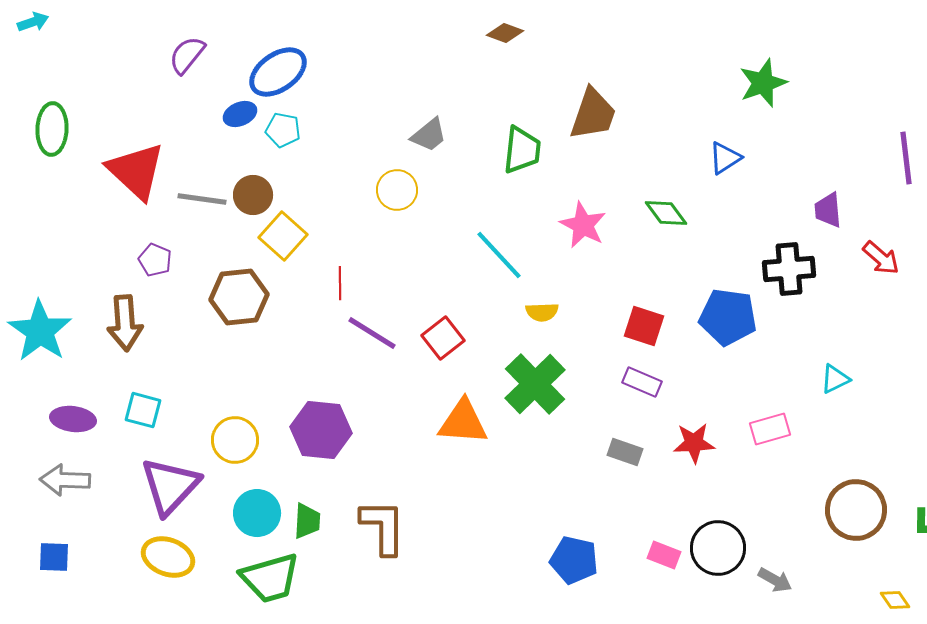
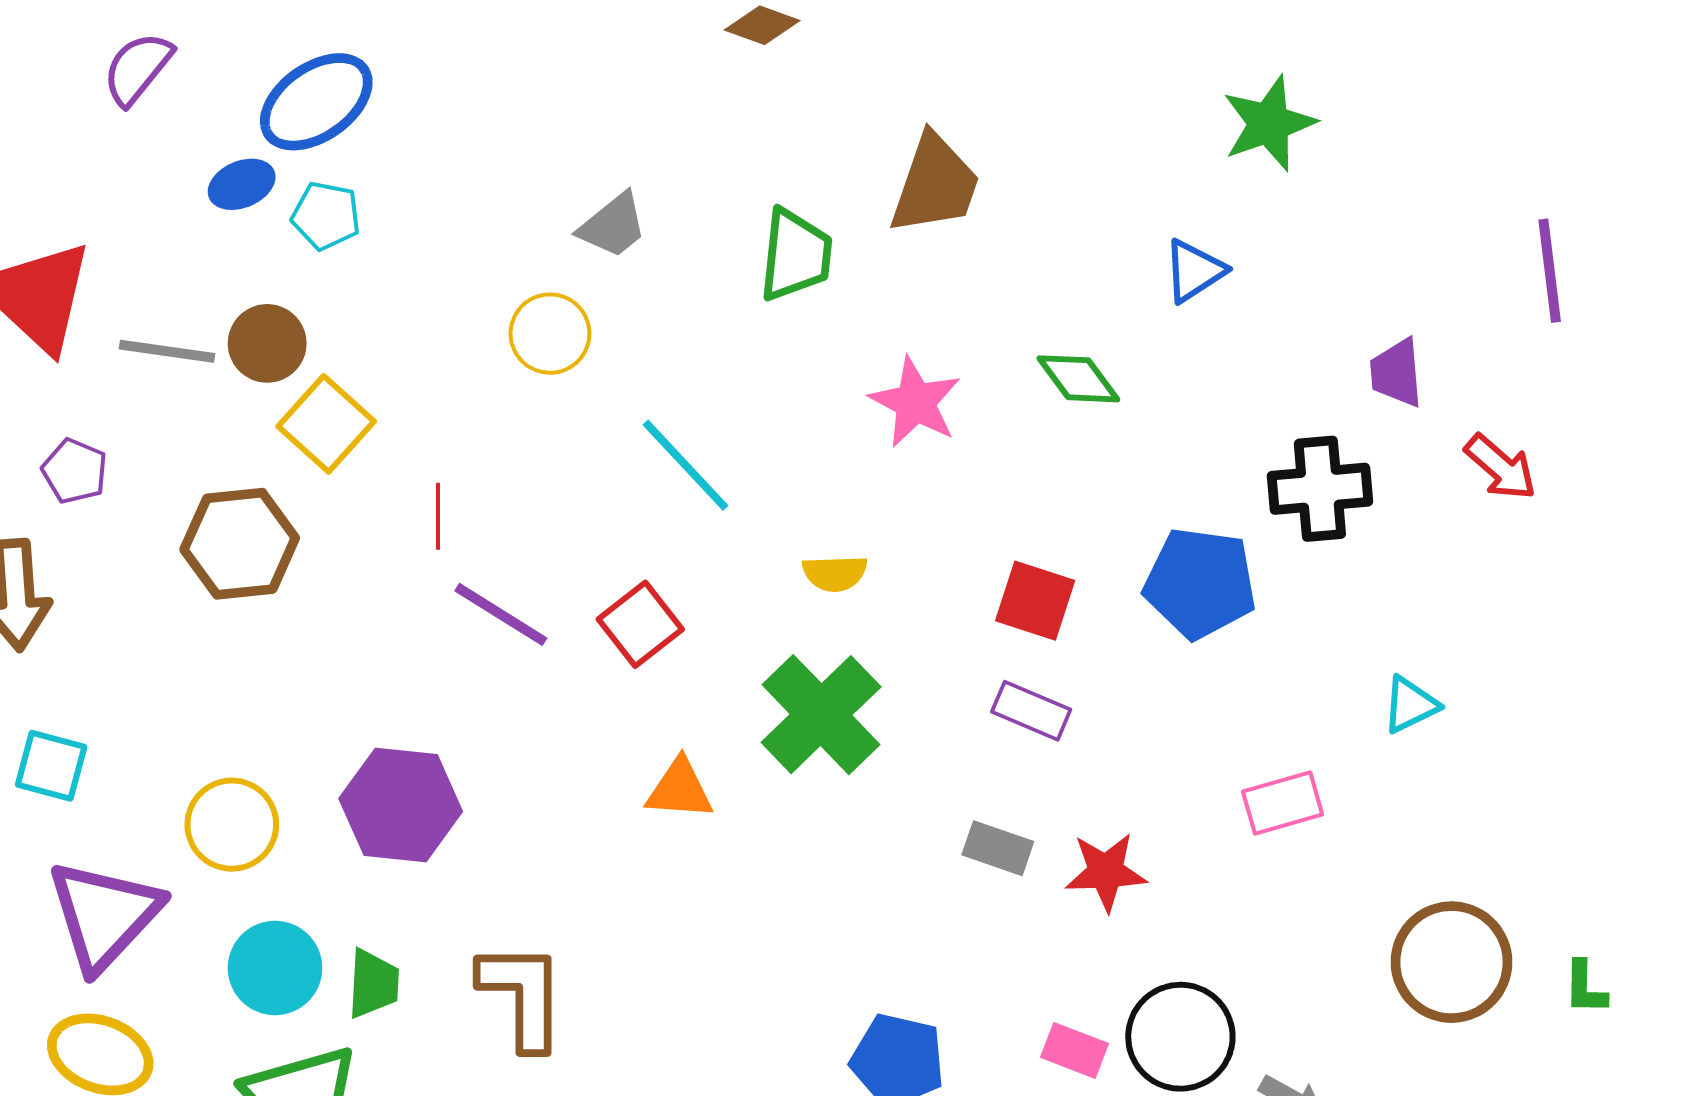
cyan line: (499, 255) -> (686, 465), moved
orange triangle: (463, 422) -> (680, 789), size x0.7
red star: (694, 443) -> (1106, 872), moved

